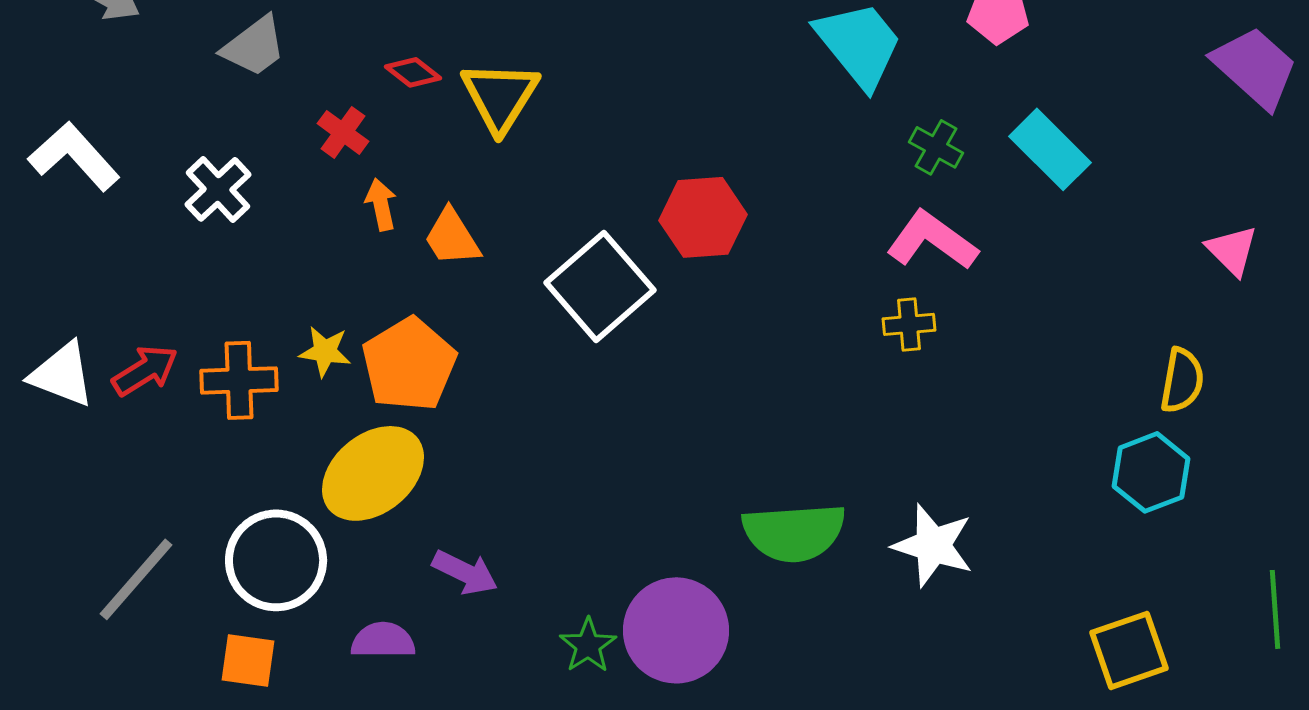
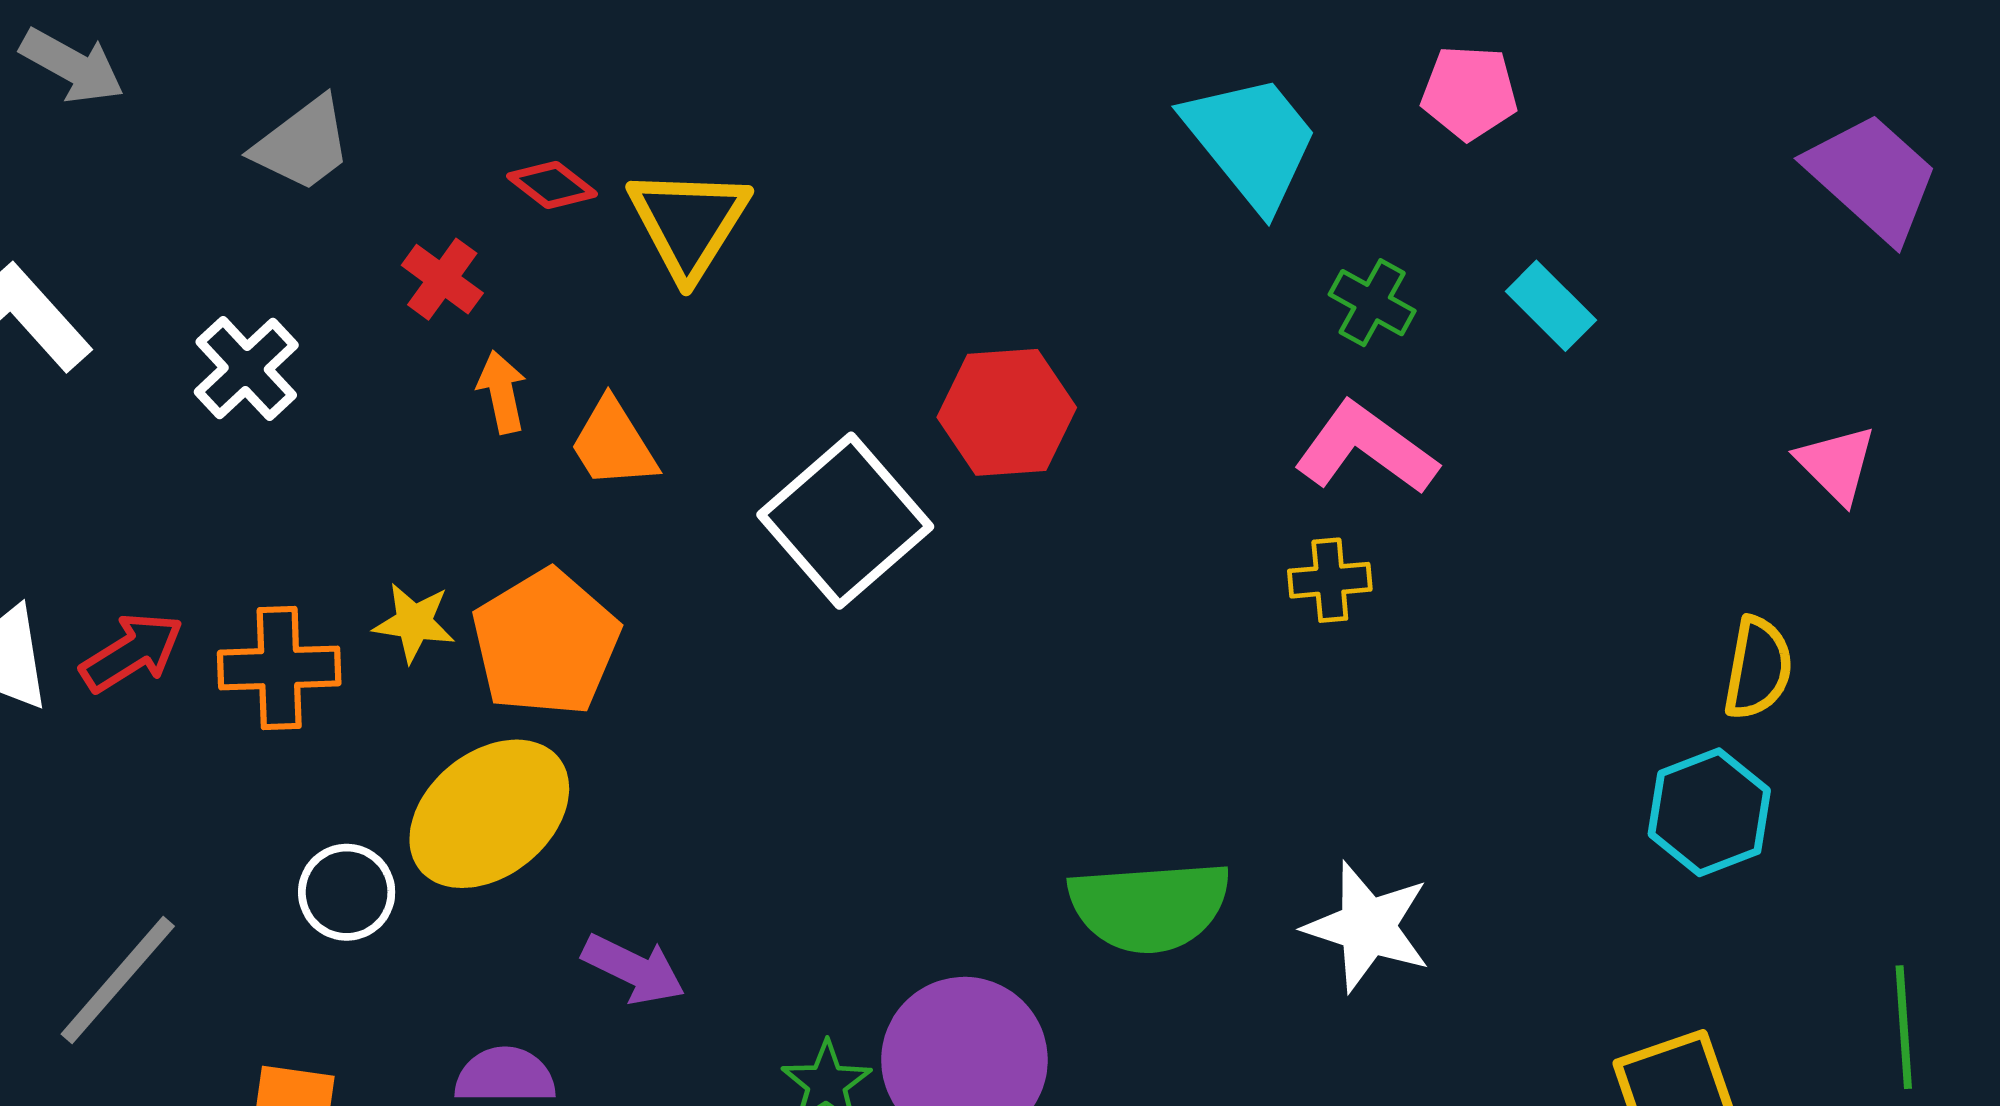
cyan rectangle: (1050, 149) -> (1551, 306), size x0.7
white circle: (276, 560) -> (347, 892), moved, size x0.6

